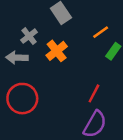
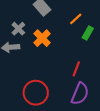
red circle: (22, 99) -> (36, 93), moved

